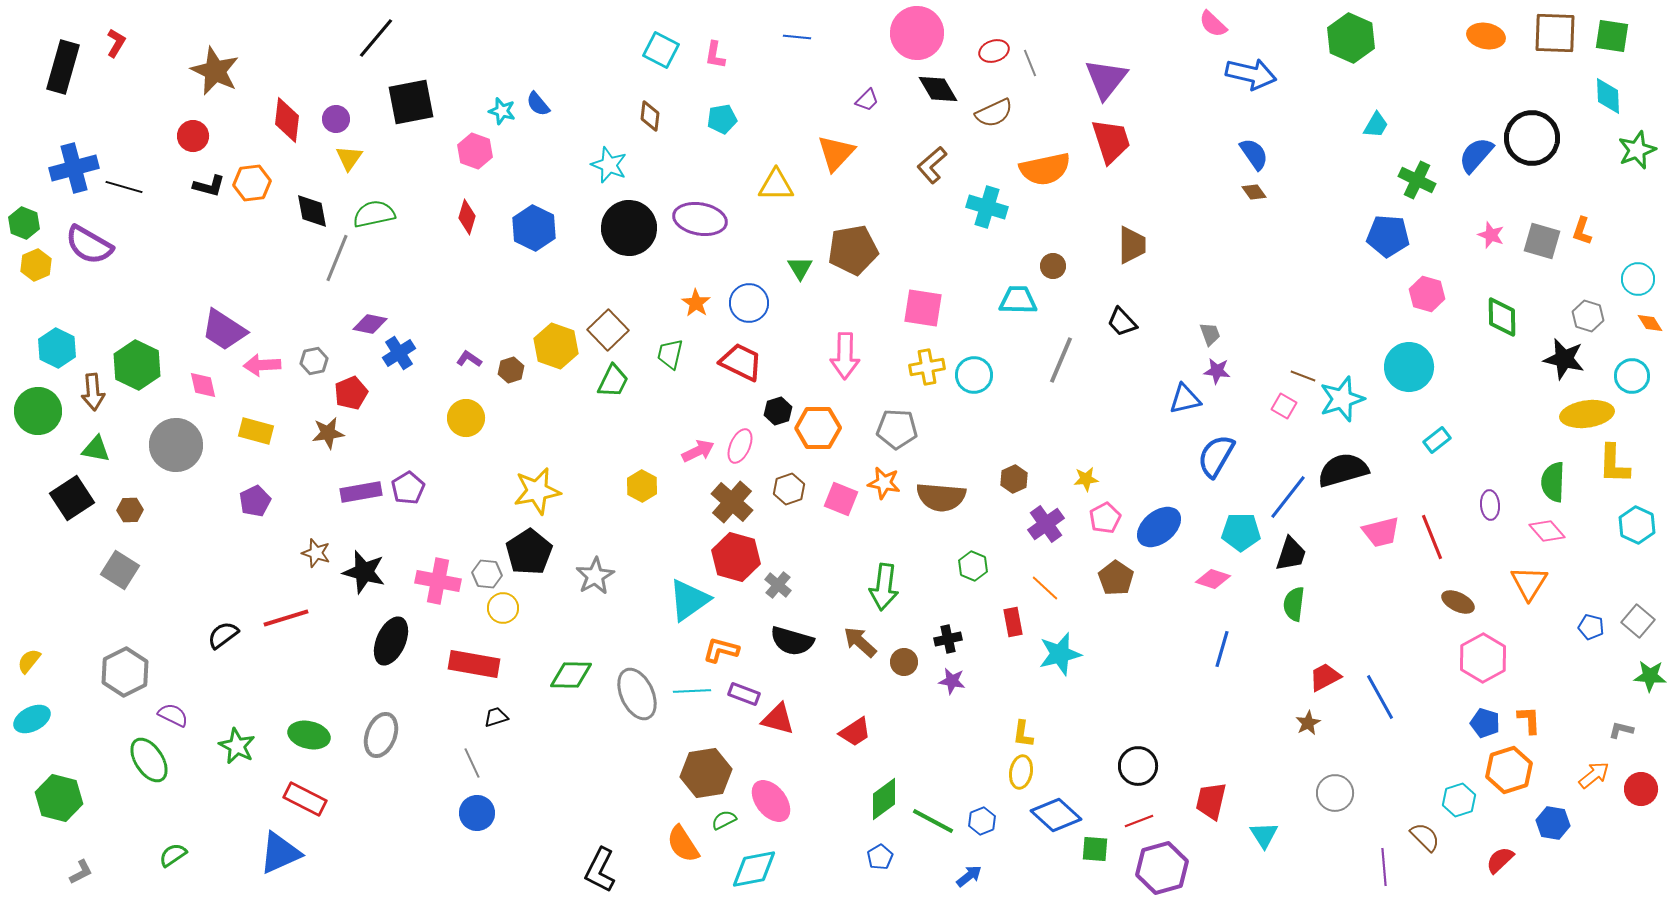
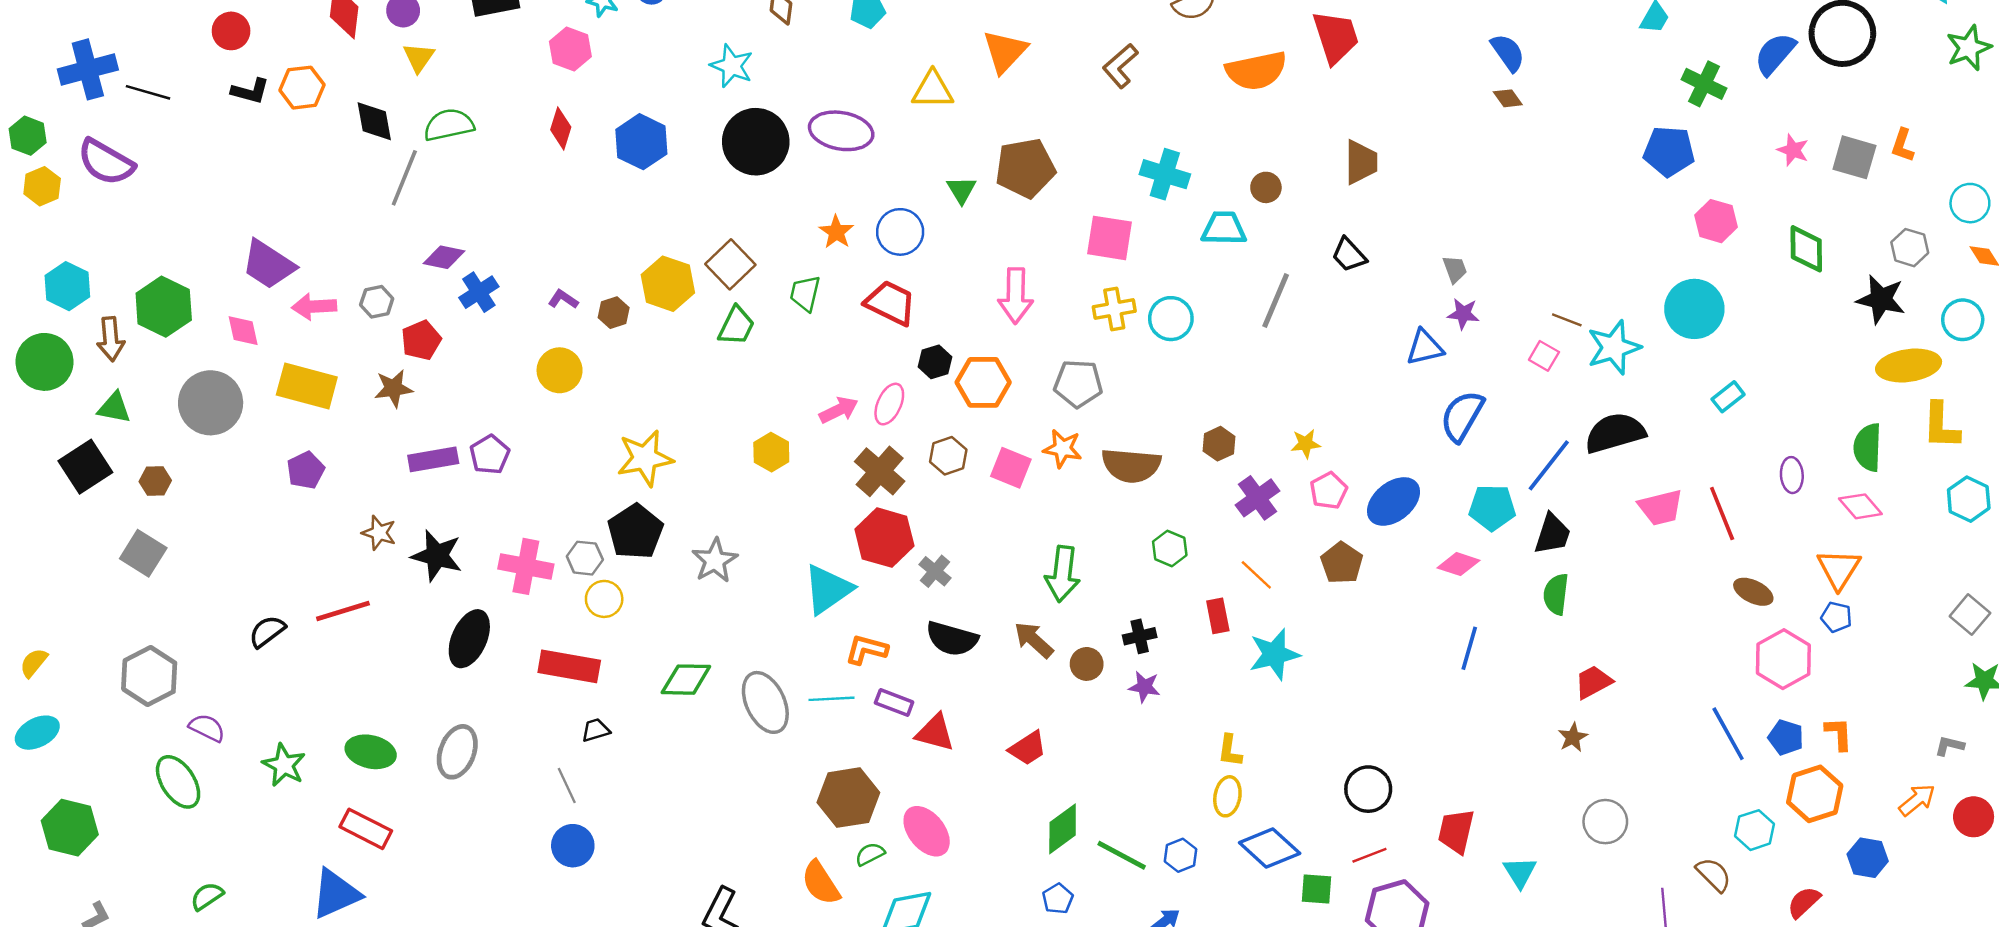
cyan cross: (987, 207) -> (1165, 174), moved
yellow rectangle: (256, 431) -> (307, 386), size x1.4
blue pentagon: (1591, 627) -> (1836, 617), moved
blue line: (1380, 697) -> (1728, 734), moved

